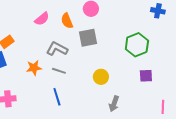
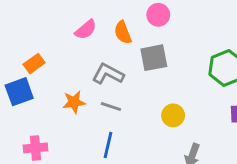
blue line: (57, 97) -> (108, 145), turned 30

